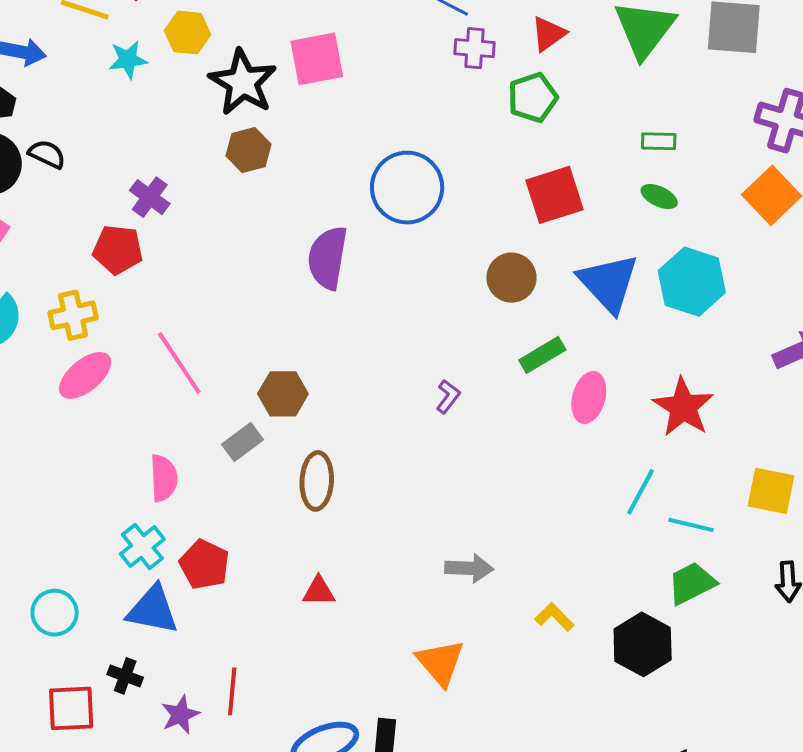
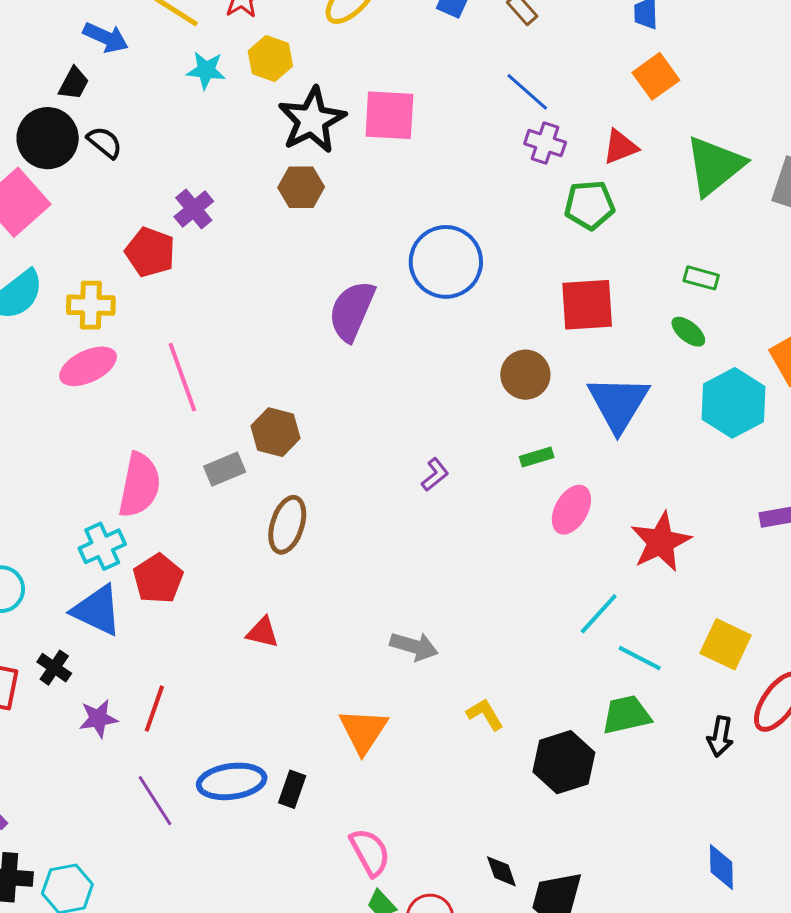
cyan hexagon: (692, 282) -> (734, 403), moved
green rectangle: (542, 355) -> (537, 457), size x0.7
pink semicircle: (164, 478) -> (139, 485), size x1.4

